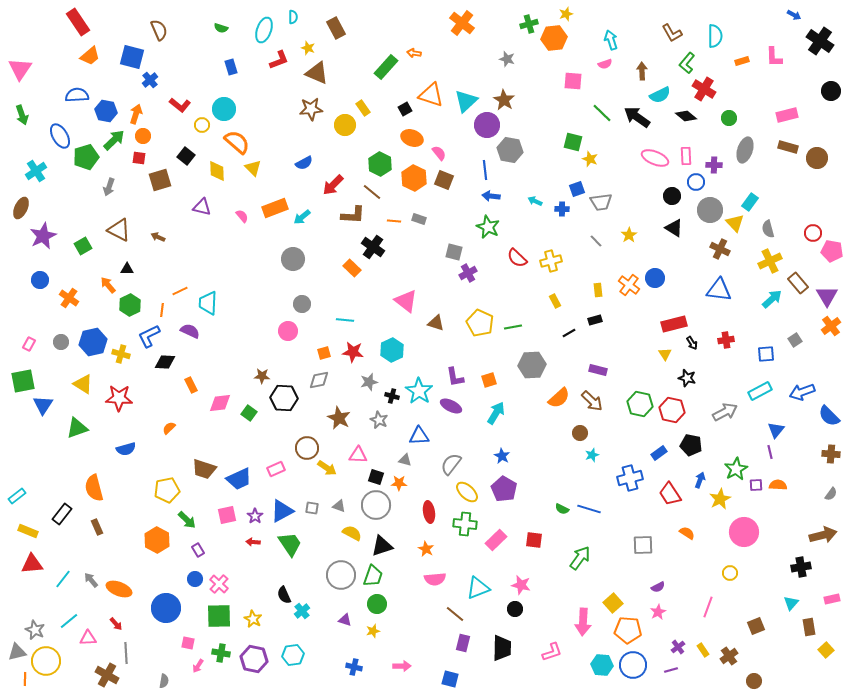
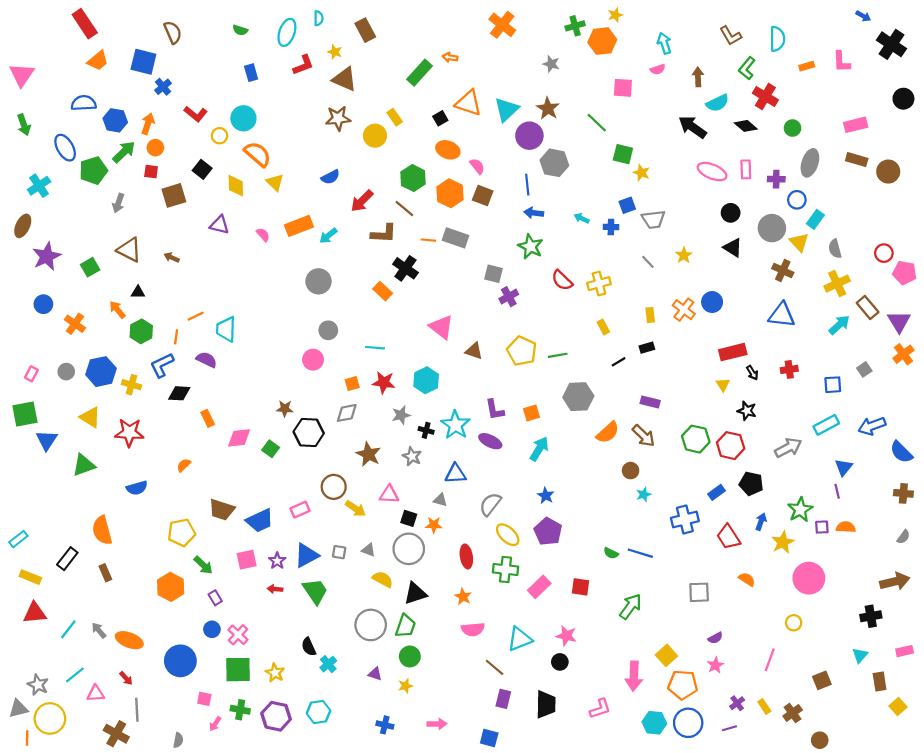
green line: (602, 113) -> (597, 123), moved
blue circle: (696, 182) -> (797, 200), moved
gray rectangle: (419, 219) -> (455, 238), size x1.6

